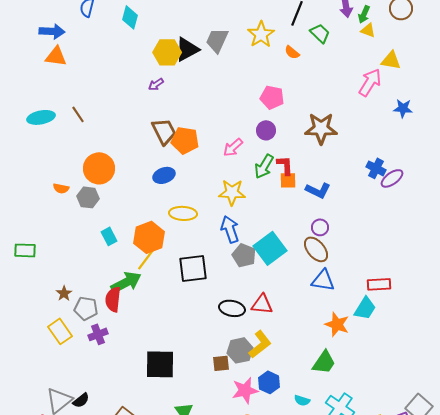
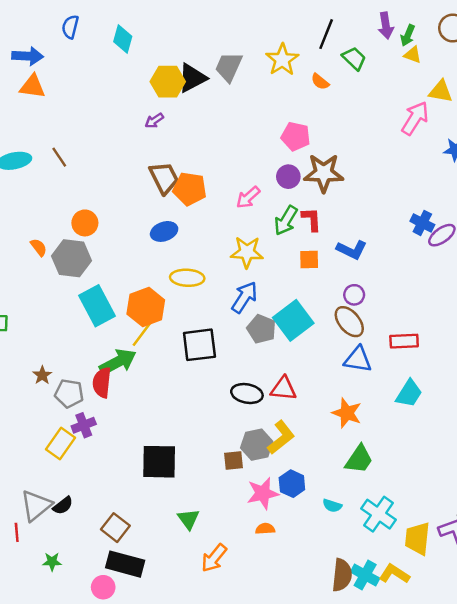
brown star: (321, 128) -> (324, 173), moved
orange circle: (99, 168) -> (85, 223), size x0.7
orange square: (288, 180) -> (309, 259), moved
orange semicircle: (61, 188) -> (39, 247), turned -140
gray hexagon: (88, 197) -> (71, 258), size x1.4
blue arrow: (230, 229) -> (244, 297), turned 52
cyan rectangle: (109, 236) -> (97, 306), size x1.8
red rectangle: (379, 284) -> (404, 341), moved
orange star: (337, 324) -> (347, 413), moved
yellow rectangle: (60, 331) -> (61, 443), moved, turned 70

